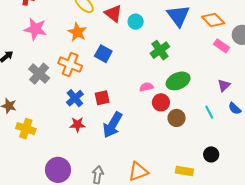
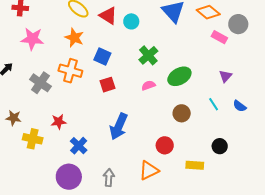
green cross: (160, 50) -> (148, 55), moved
blue cross: (75, 98) -> (79, 146), moved
red square: (102, 98) -> (107, 85), moved
red circle: (161, 102) -> (165, 145), moved
blue semicircle: (235, 109) -> (240, 106), moved
red star: (77, 125) -> (59, 122), moved

